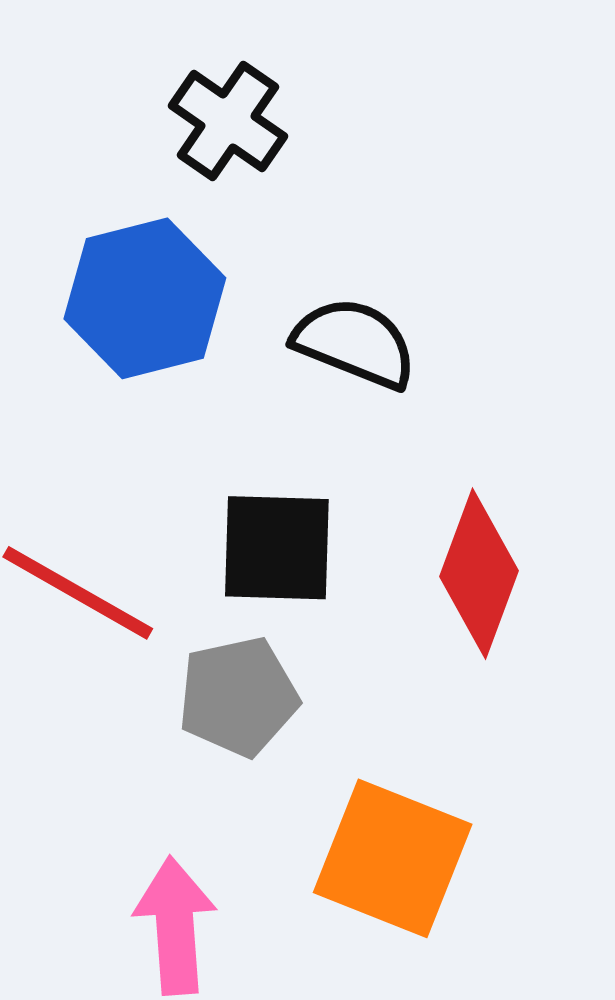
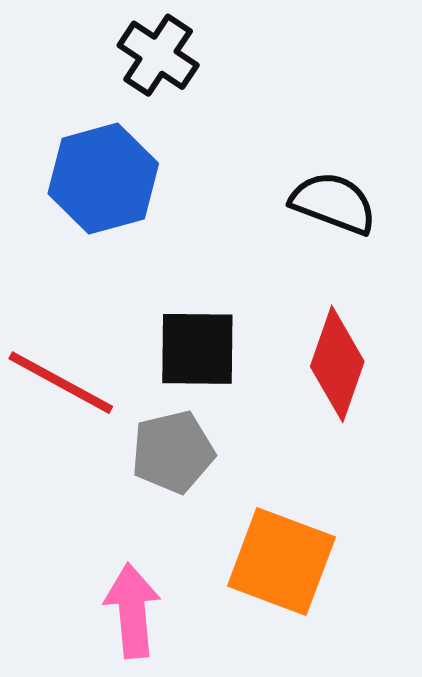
black semicircle: (355, 343) -> (333, 203), moved

